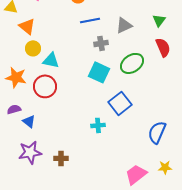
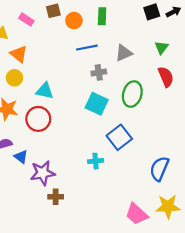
yellow circle: (33, 48) -> (14, 78), moved
green ellipse: (132, 63) -> (132, 94), turned -40
purple star: (30, 152) -> (43, 173), moved
yellow star: (165, 167) -> (168, 206), size x1.6
pink trapezoid: (136, 174) -> (137, 214), turned -100

